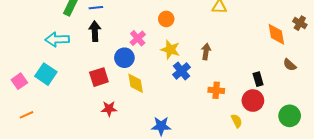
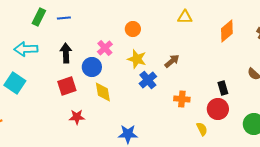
black arrow: (95, 31) -> (66, 53), moved
orange diamond: (276, 34) -> (227, 31), moved, turned 60
brown arrow: (206, 52) -> (172, 61), turned 42

